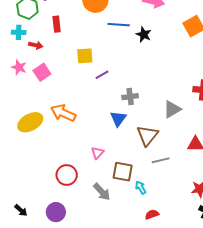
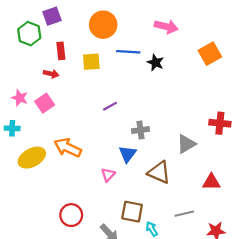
cyan cross: (19, 32) -> (12, 128), moved
red arrow: (36, 45) -> (51, 74), moved
yellow square: (85, 56) -> (91, 62), moved
brown triangle: (147, 135) -> (159, 172), turned -45
pink triangle: (97, 153) -> (108, 175), moved
gray line: (161, 160) -> (184, 214), moved

